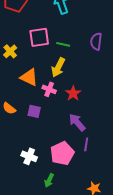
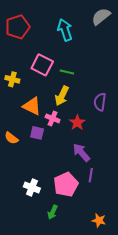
pink square: (39, 37) -> (42, 65), turned 35
purple semicircle: (96, 41) -> (100, 102), moved
yellow cross: (10, 51) -> (12, 79), turned -32
purple square: (34, 111) -> (37, 133), moved

